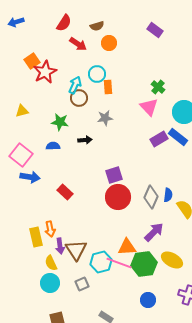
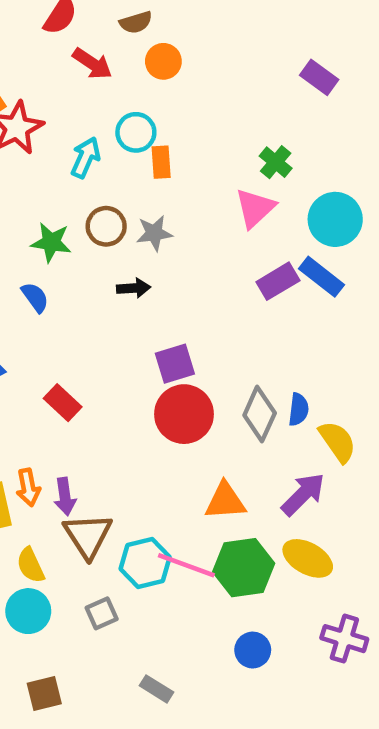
purple rectangle: (155, 30) -> (319, 77), moved
brown circle: (79, 98) -> (106, 226), moved
pink triangle: (149, 107) -> (255, 208), turned 30
black arrow: (85, 140) -> (134, 288), moved
blue semicircle: (53, 146) -> (35, 297), turned 56
purple arrow: (154, 232) -> (303, 494), moved
purple arrow: (60, 246) -> (65, 497), moved
orange triangle: (127, 247) -> (225, 501), moved

